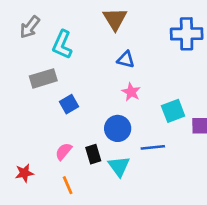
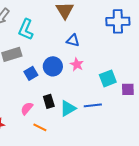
blue circle: (118, 128) -> (53, 66), moved
black rectangle: (93, 154) -> (49, 101), moved
cyan triangle: (119, 166) -> (68, 108), moved, turned 36
orange line: (68, 185) -> (40, 127), moved, turned -40

